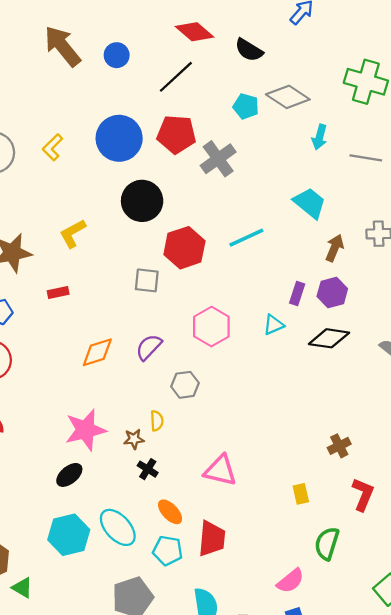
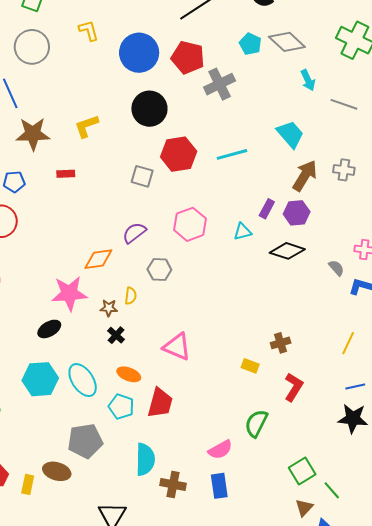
cyan arrow: (319, 137) -> (308, 80), turned -50
yellow L-shape: (53, 147) -> (89, 31), moved, turned 110
brown arrow: (334, 248) -> (305, 176), size x1.4
orange diamond: (97, 352) -> (98, 259), moved
yellow rectangle: (301, 494) -> (250, 366), moved, turned -66
orange ellipse: (170, 512) -> (129, 374), turned -35

